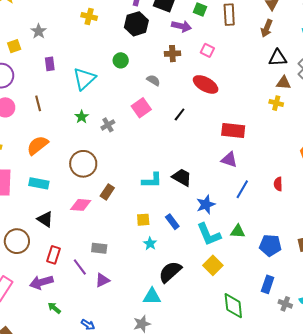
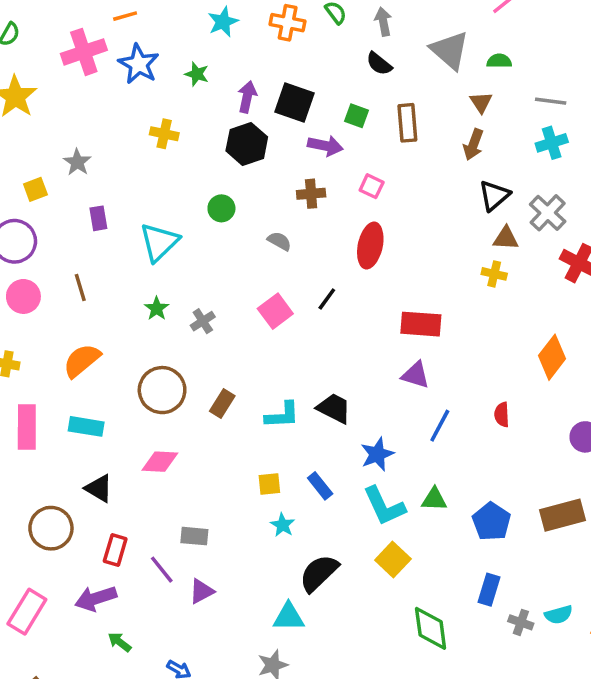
black triangle: (278, 58) -> (494, 195), turned -36
red ellipse: (206, 84) -> (370, 246), turned 75
pink square: (141, 108) -> (275, 311), moved
brown rectangle: (107, 192) -> (222, 403), moved
blue pentagon: (270, 245) -> (491, 522), turned 30

